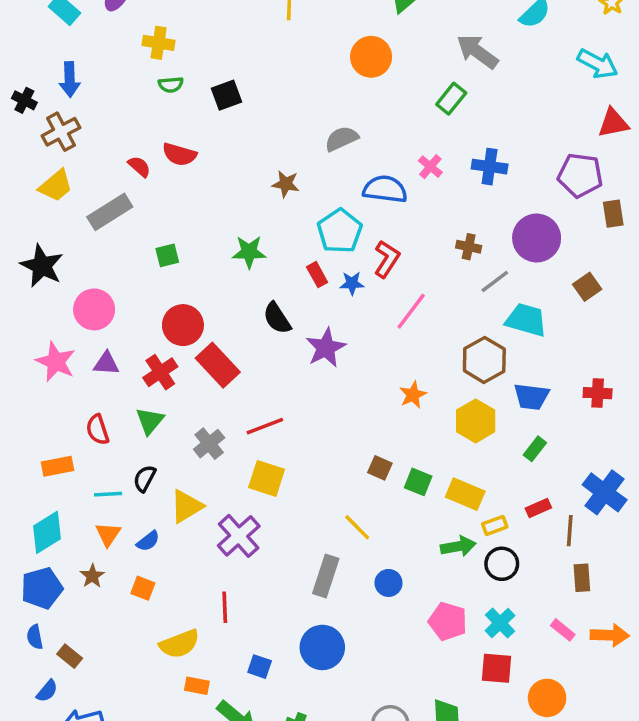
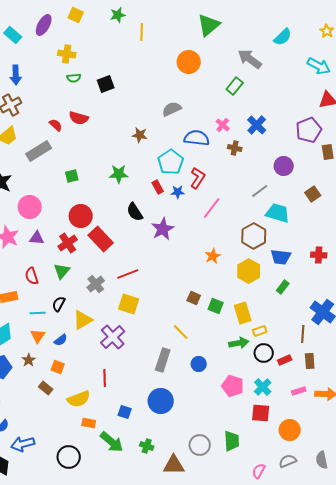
blue cross: (490, 167) -> (257, 125), turned 36
purple pentagon: (580, 175) -> (309, 130), turned -30
purple circle: (537, 238) -> (284, 166), size x0.7
brown cross: (469, 247) -> (235, 148), moved
yellow rectangle: (465, 494) -> (243, 313), turned 50
red rectangle: (538, 508) -> (285, 360), moved
pink rectangle: (563, 630) -> (299, 391), turned -56
brown rectangle: (70, 656) -> (46, 388), moved

